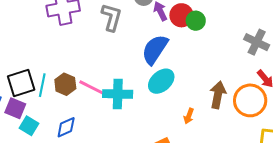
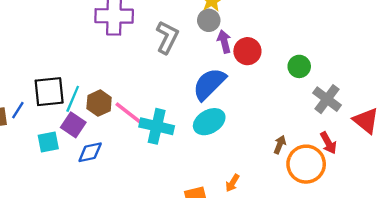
green circle: (196, 21) -> (299, 66), moved
brown arrow: (218, 95) -> (280, 145), moved, size x0.6
purple square: (15, 108) -> (73, 125), moved
orange arrow: (189, 116) -> (232, 183), moved
cyan square: (29, 126) -> (48, 142), turned 36

